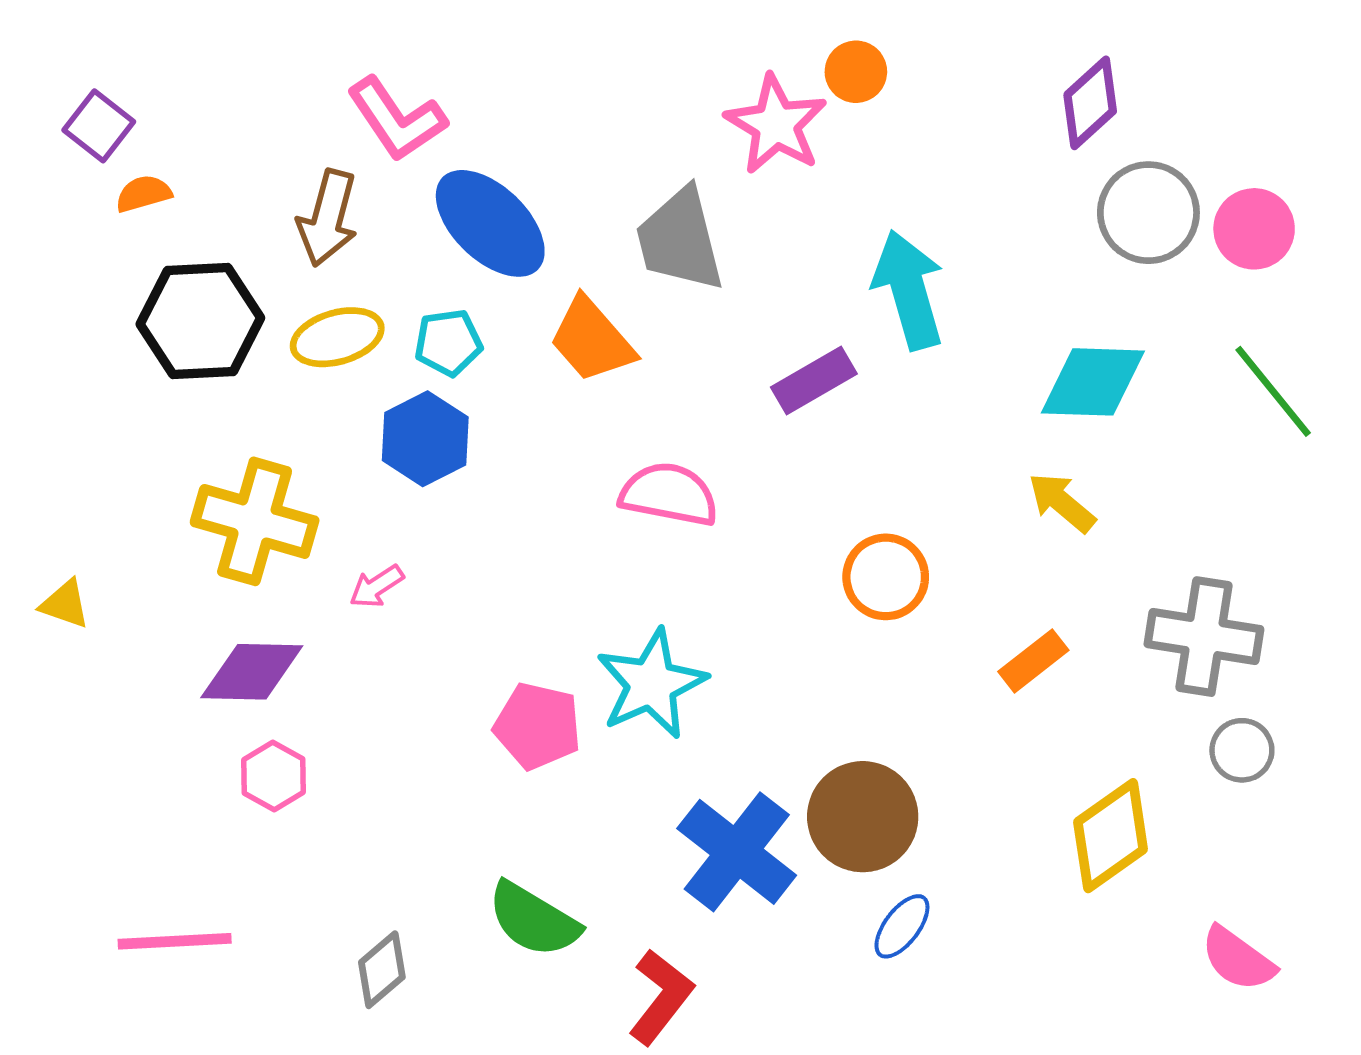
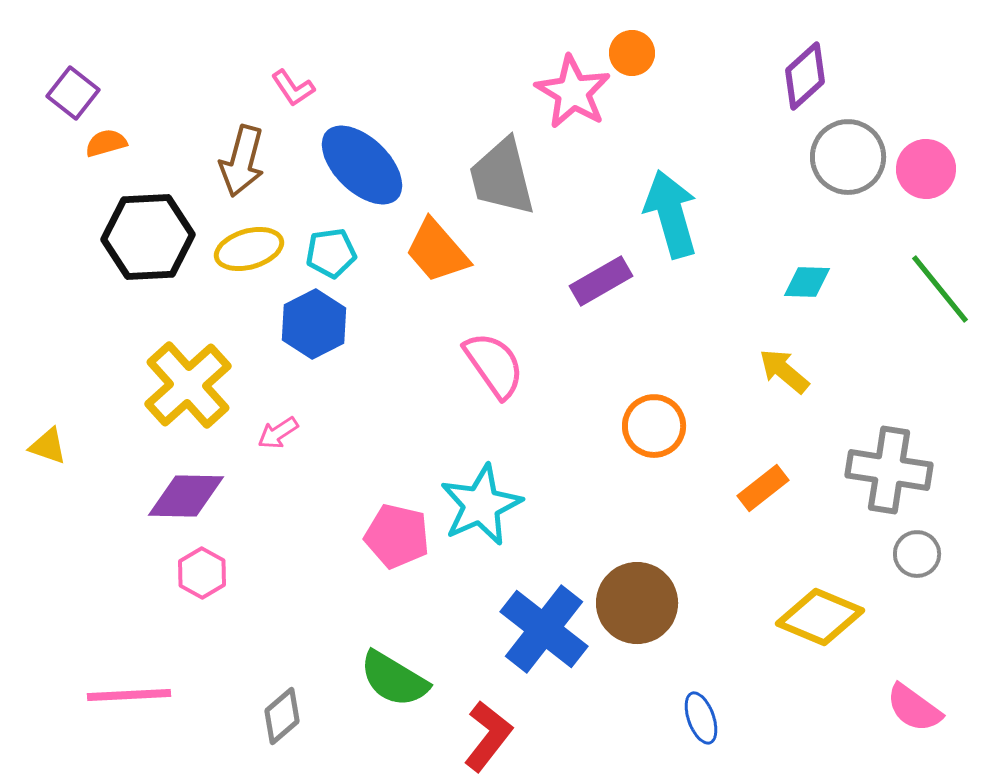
pink L-shape: (397, 119) -> (293, 88), size x0.6
cyan diamond: (1093, 382) -> (807, 282), size x0.6
pink semicircle: (669, 494) -> (494, 365), turned 44
yellow cross: (255, 521) -> (188, 385), turned 32
yellow diamond: (1111, 836) -> (820, 617), turned 58
blue ellipse: (902, 926) -> (701, 718), moved, turned -57

